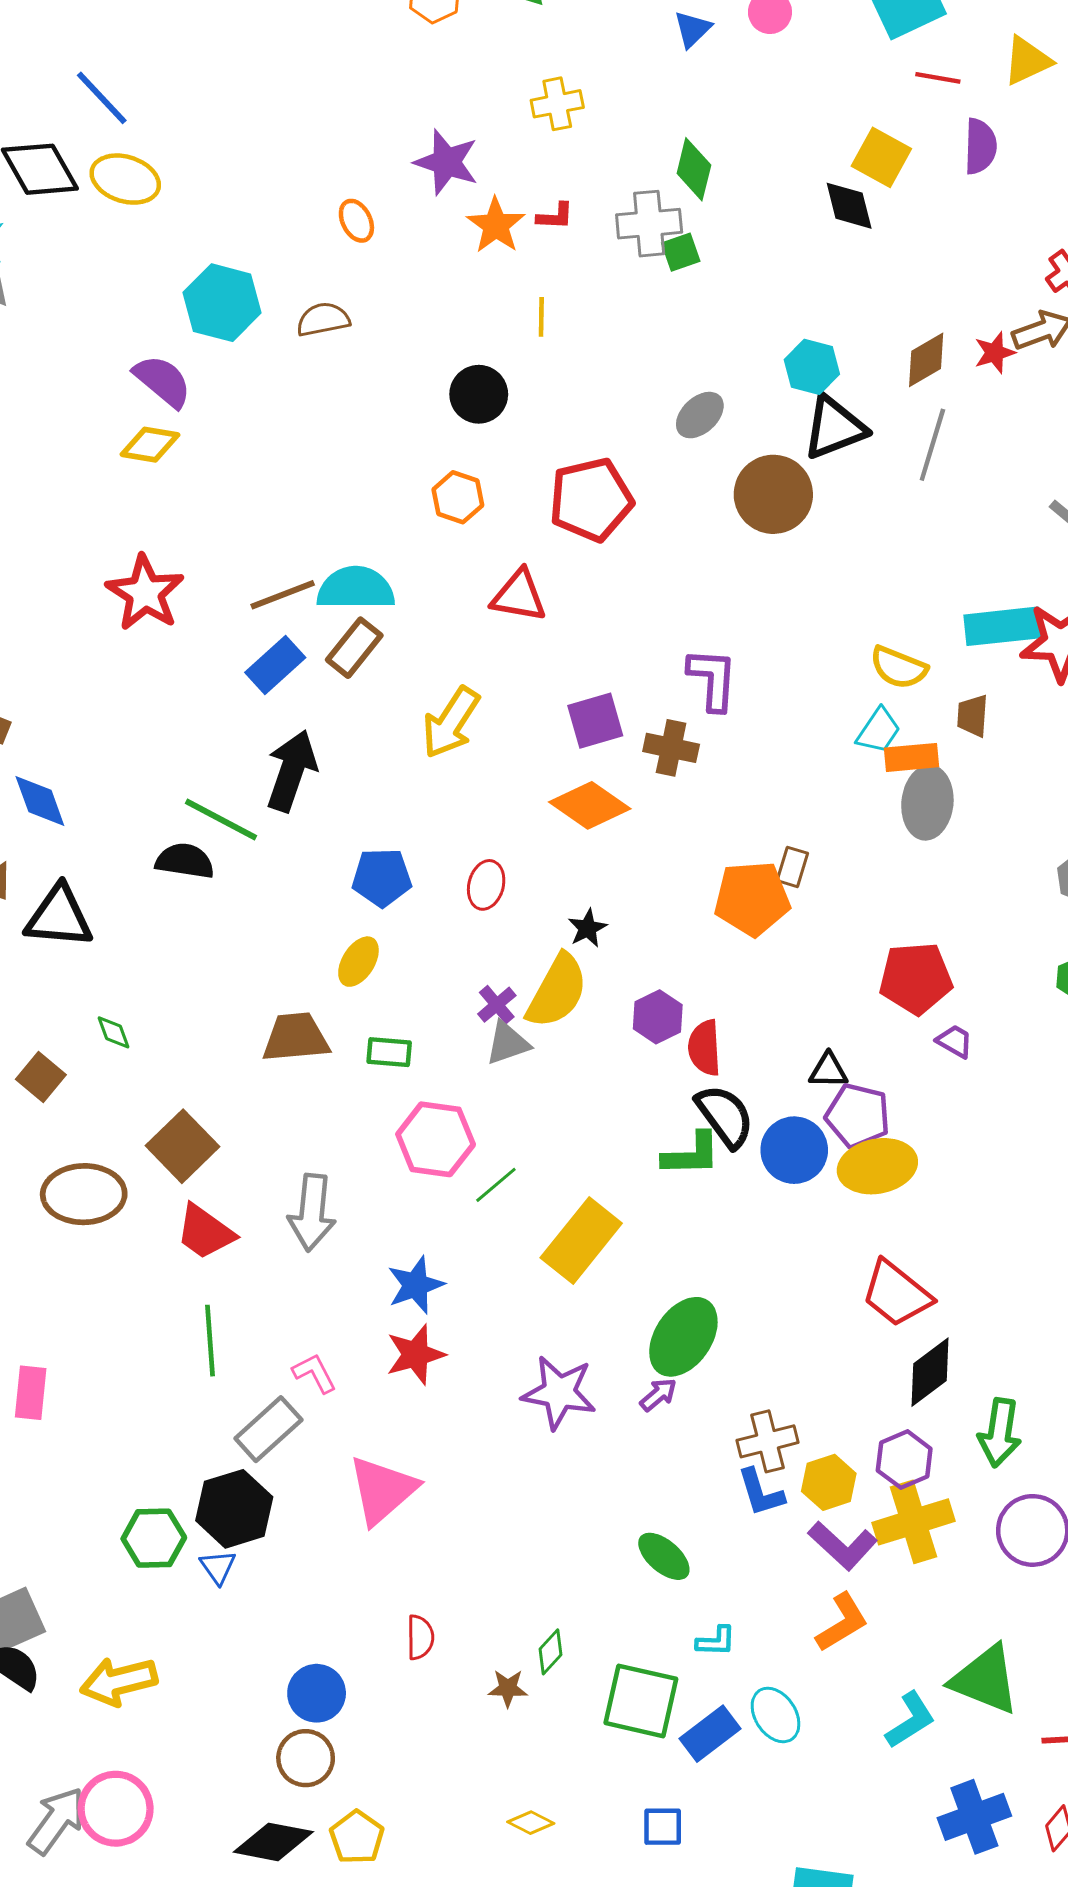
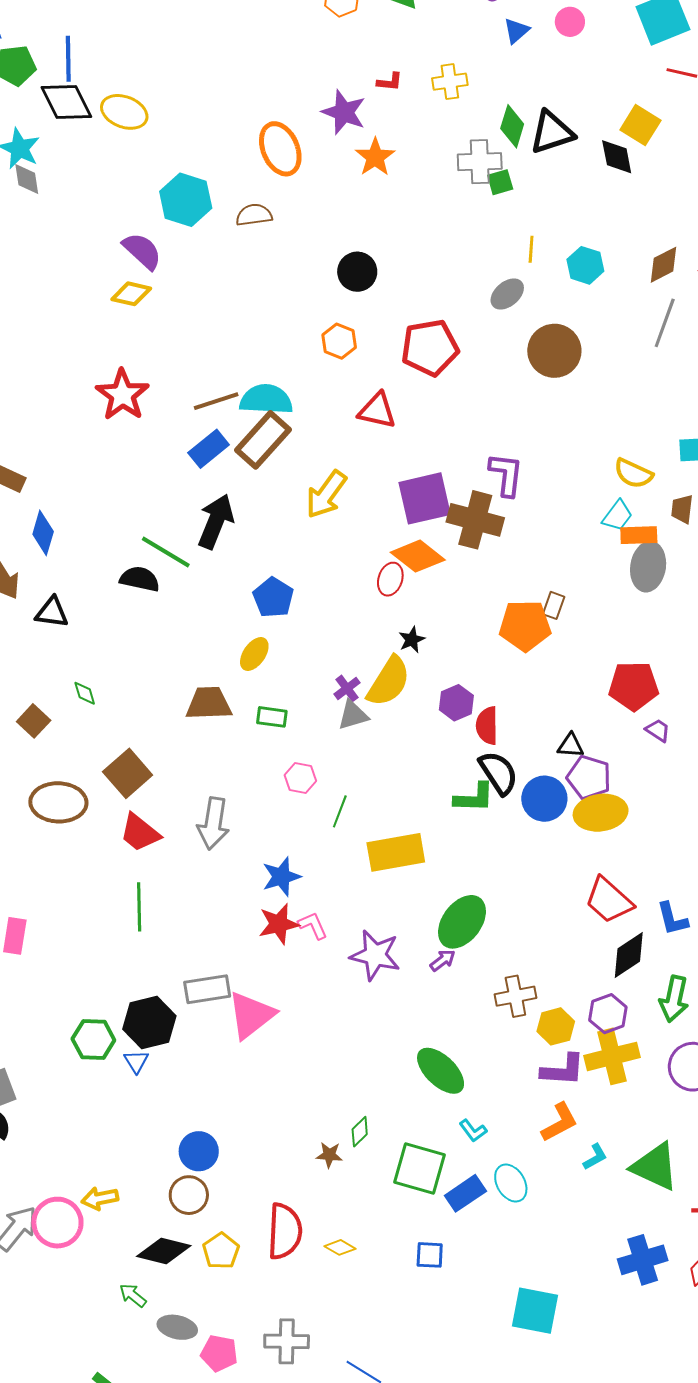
blue line: (102, 98) -> (68, 59), moved, turned 39
yellow cross: (557, 104) -> (450, 82), moved
red L-shape: (555, 216) -> (390, 82), moved
orange ellipse: (356, 221) -> (280, 149), size x1.8
yellow line: (541, 317) -> (531, 249), moved
black triangle: (834, 428) -> (552, 132), moved
brown rectangle: (354, 648) -> (263, 440), size x1.4
purple square: (595, 721) -> (425, 498), size x1.4
brown cross: (671, 748) -> (475, 520), size x1.5
blue diamond: (40, 801) -> (43, 533), turned 33
blue pentagon: (382, 877) -> (273, 597), turned 30
red ellipse: (486, 885) -> (390, 579), moved
black triangle: (59, 917) -> (52, 612), size x0.7
pink hexagon: (436, 1139) -> (300, 778), size x0.6
green line: (496, 1185) -> (340, 811), turned -32
yellow rectangle: (581, 1241) -> (396, 852), turned 38
pink L-shape: (315, 1373) -> (313, 926), moved
gray rectangle: (268, 1429) -> (207, 989), moved, turned 30
blue L-shape: (761, 1492) -> (672, 919), moved
purple L-shape: (843, 1546) -> (563, 1070), turned -42
green ellipse: (664, 1556) -> (441, 1071), size x1.4
red semicircle: (420, 1637) -> (285, 1231), moved, size x1.8
cyan L-shape: (716, 1641) -> (473, 1131), turned 48
yellow arrow: (119, 1681) -> (100, 1198), moved, size x0.7
cyan L-shape: (910, 1720) -> (595, 1157), moved, size x0.7

